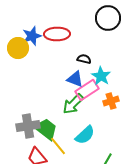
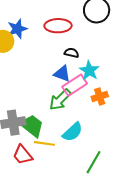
red ellipse: (57, 34) -> (58, 26), moved
yellow line: (58, 146) -> (44, 143), turned -42

